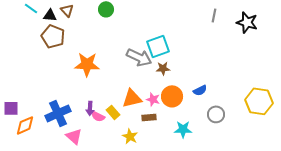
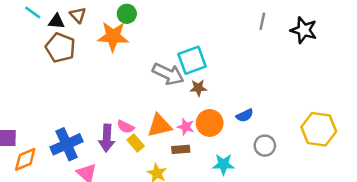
orange star: (87, 64) -> (113, 36), moved
purple arrow: (90, 108) -> (107, 138), size x1.5
pink semicircle: (98, 116) -> (126, 127), moved

